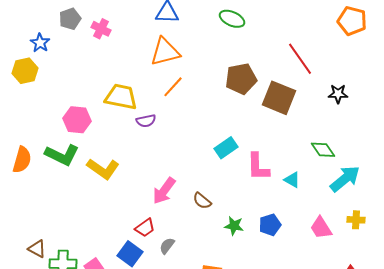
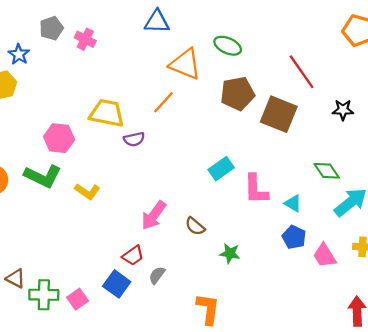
green ellipse: (232, 19) -> (228, 46), moved
orange triangle: (165, 52) -> (185, 64), moved, turned 36
yellow L-shape: (103, 169) -> (87, 191), size x0.7
blue pentagon: (270, 225) -> (294, 237), moved, turned -30

